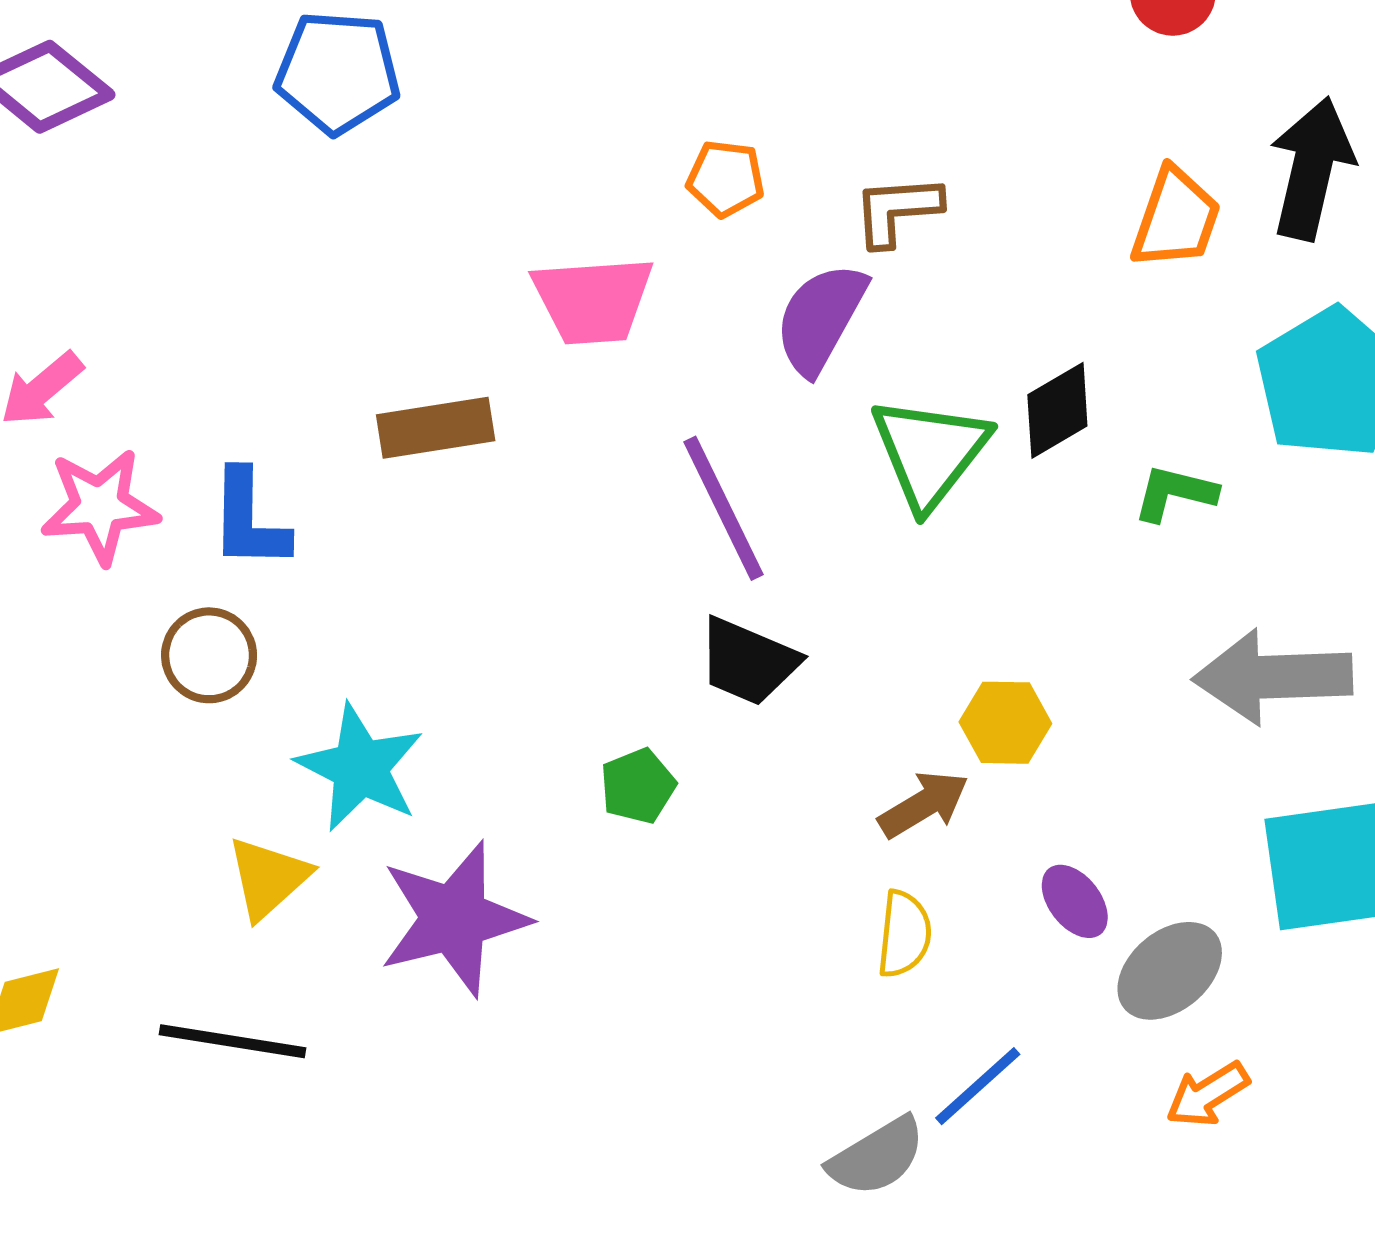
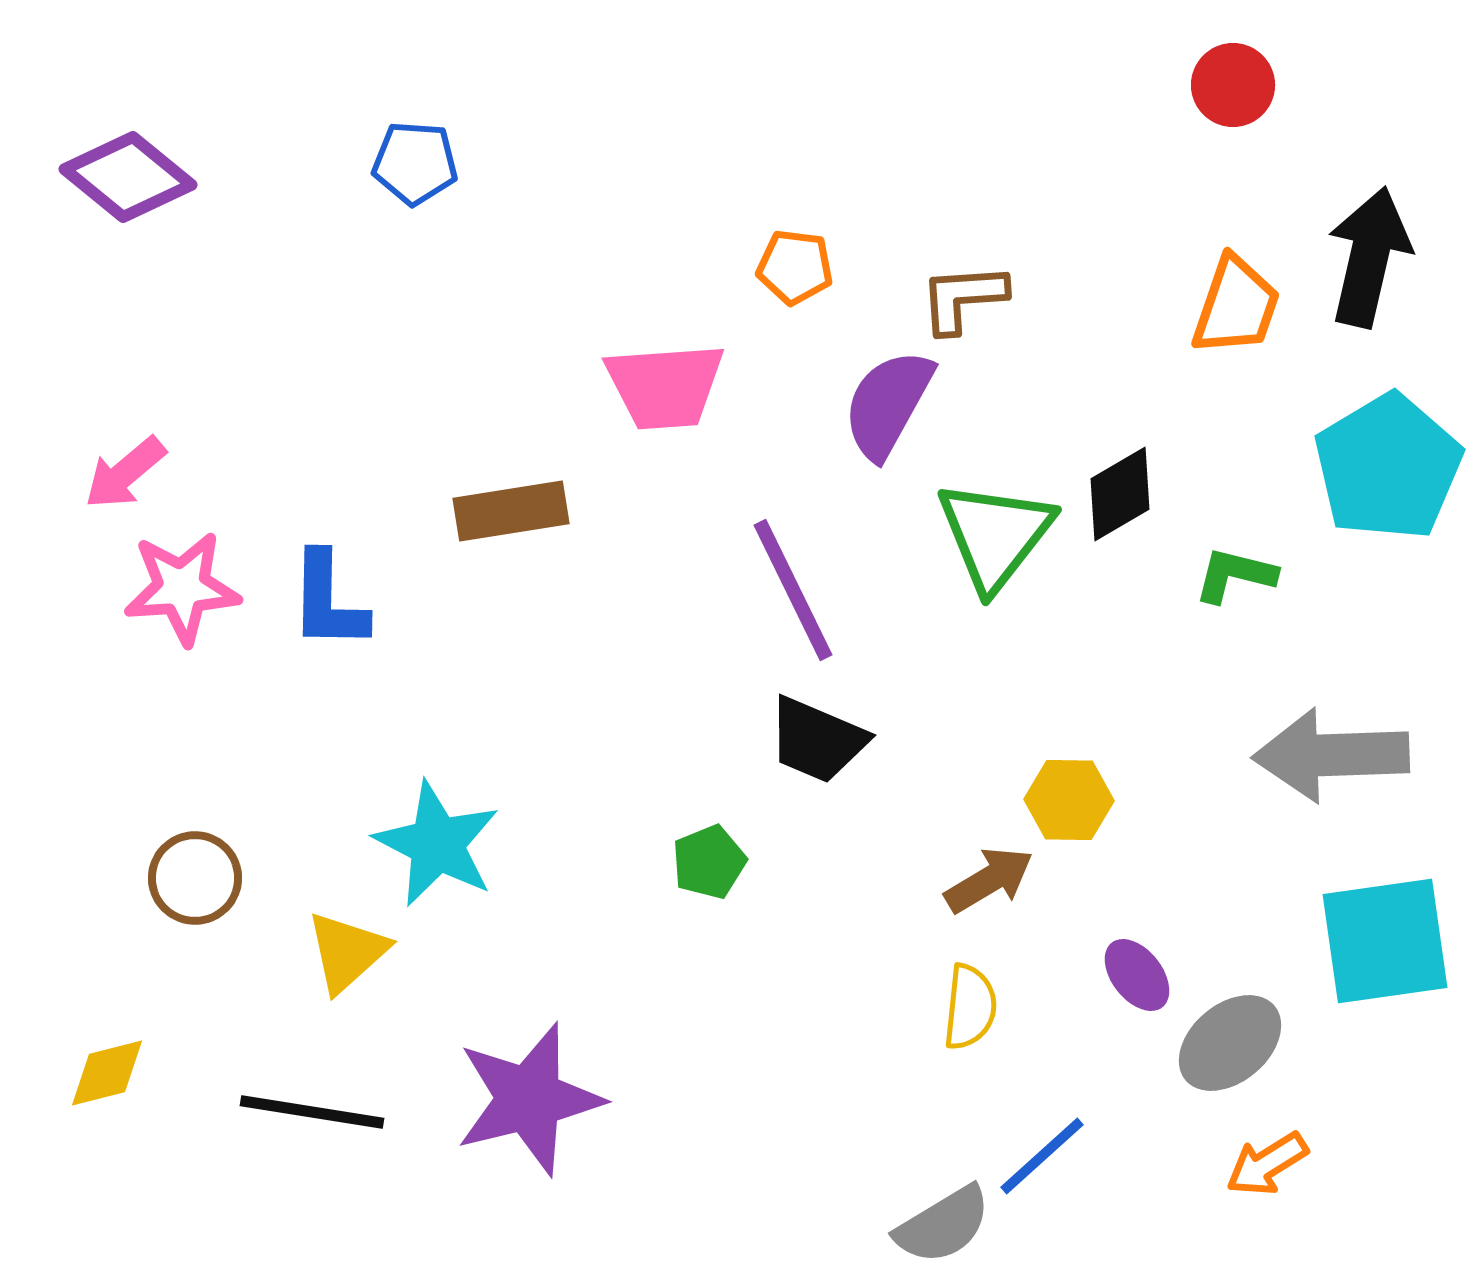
blue pentagon: (338, 72) -> (415, 163), size x0.7
brown circle: (209, 655) -> (195, 878), moved
purple star: (454, 919) -> (529, 1099), moved

